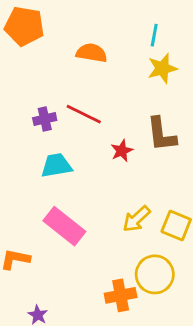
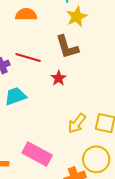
brown L-shape: (161, 134) -> (67, 47), moved
pink rectangle: (64, 226) -> (37, 154), moved

